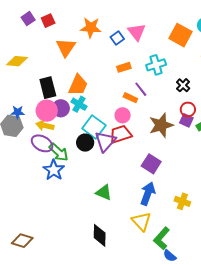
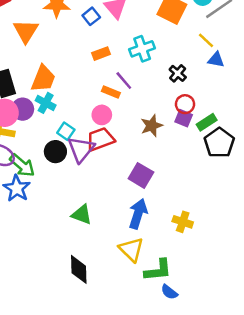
brown star: (161, 125) -> (152, 126), size x0.7
cyan square: (94, 127) -> (66, 131), size x0.6
green L-shape: (162, 238) -> (158, 270), turned -135

